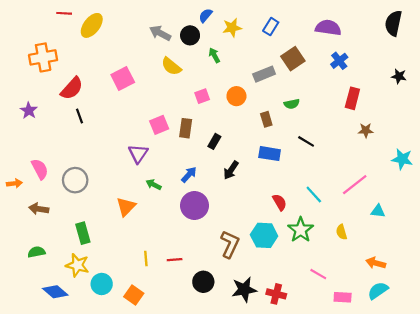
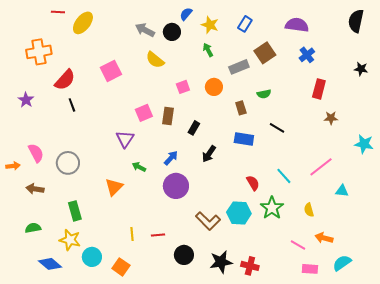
yellow star: (232, 28) -> (210, 25), turned 30
green arrow: (214, 55) -> (208, 50), moved
brown L-shape: (230, 244) -> (208, 221), turned 110
orange arrow: (376, 263) -> (324, 238), moved
pink line: (318, 274) -> (298, 245), moved

